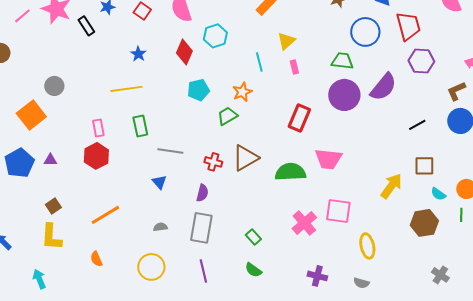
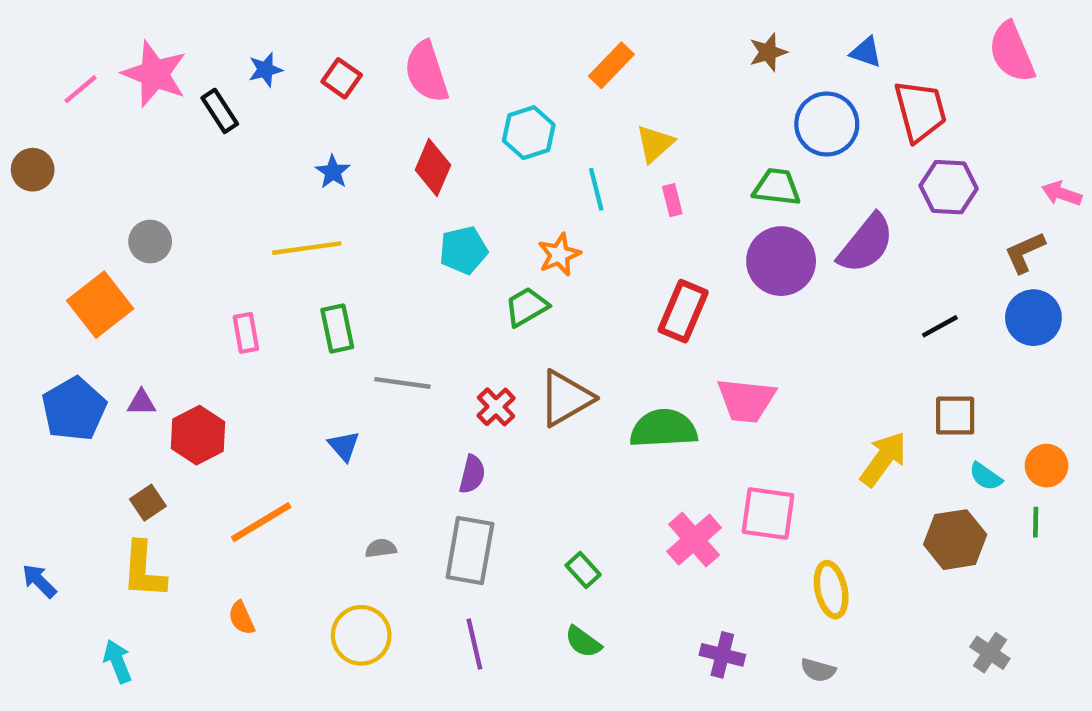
cyan hexagon: (215, 36) -> (529, 133), moved
red hexagon: (96, 156) -> (198, 435), moved
red cross: (213, 162) -> (496, 407), turned 30
blue triangle: (159, 182) -> (344, 446), moved

